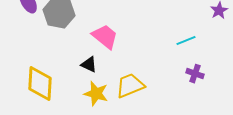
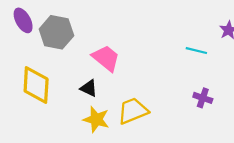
cyan line: (186, 41) -> (196, 51), moved, turned 36
yellow diamond: (40, 84) -> (36, 85), moved

